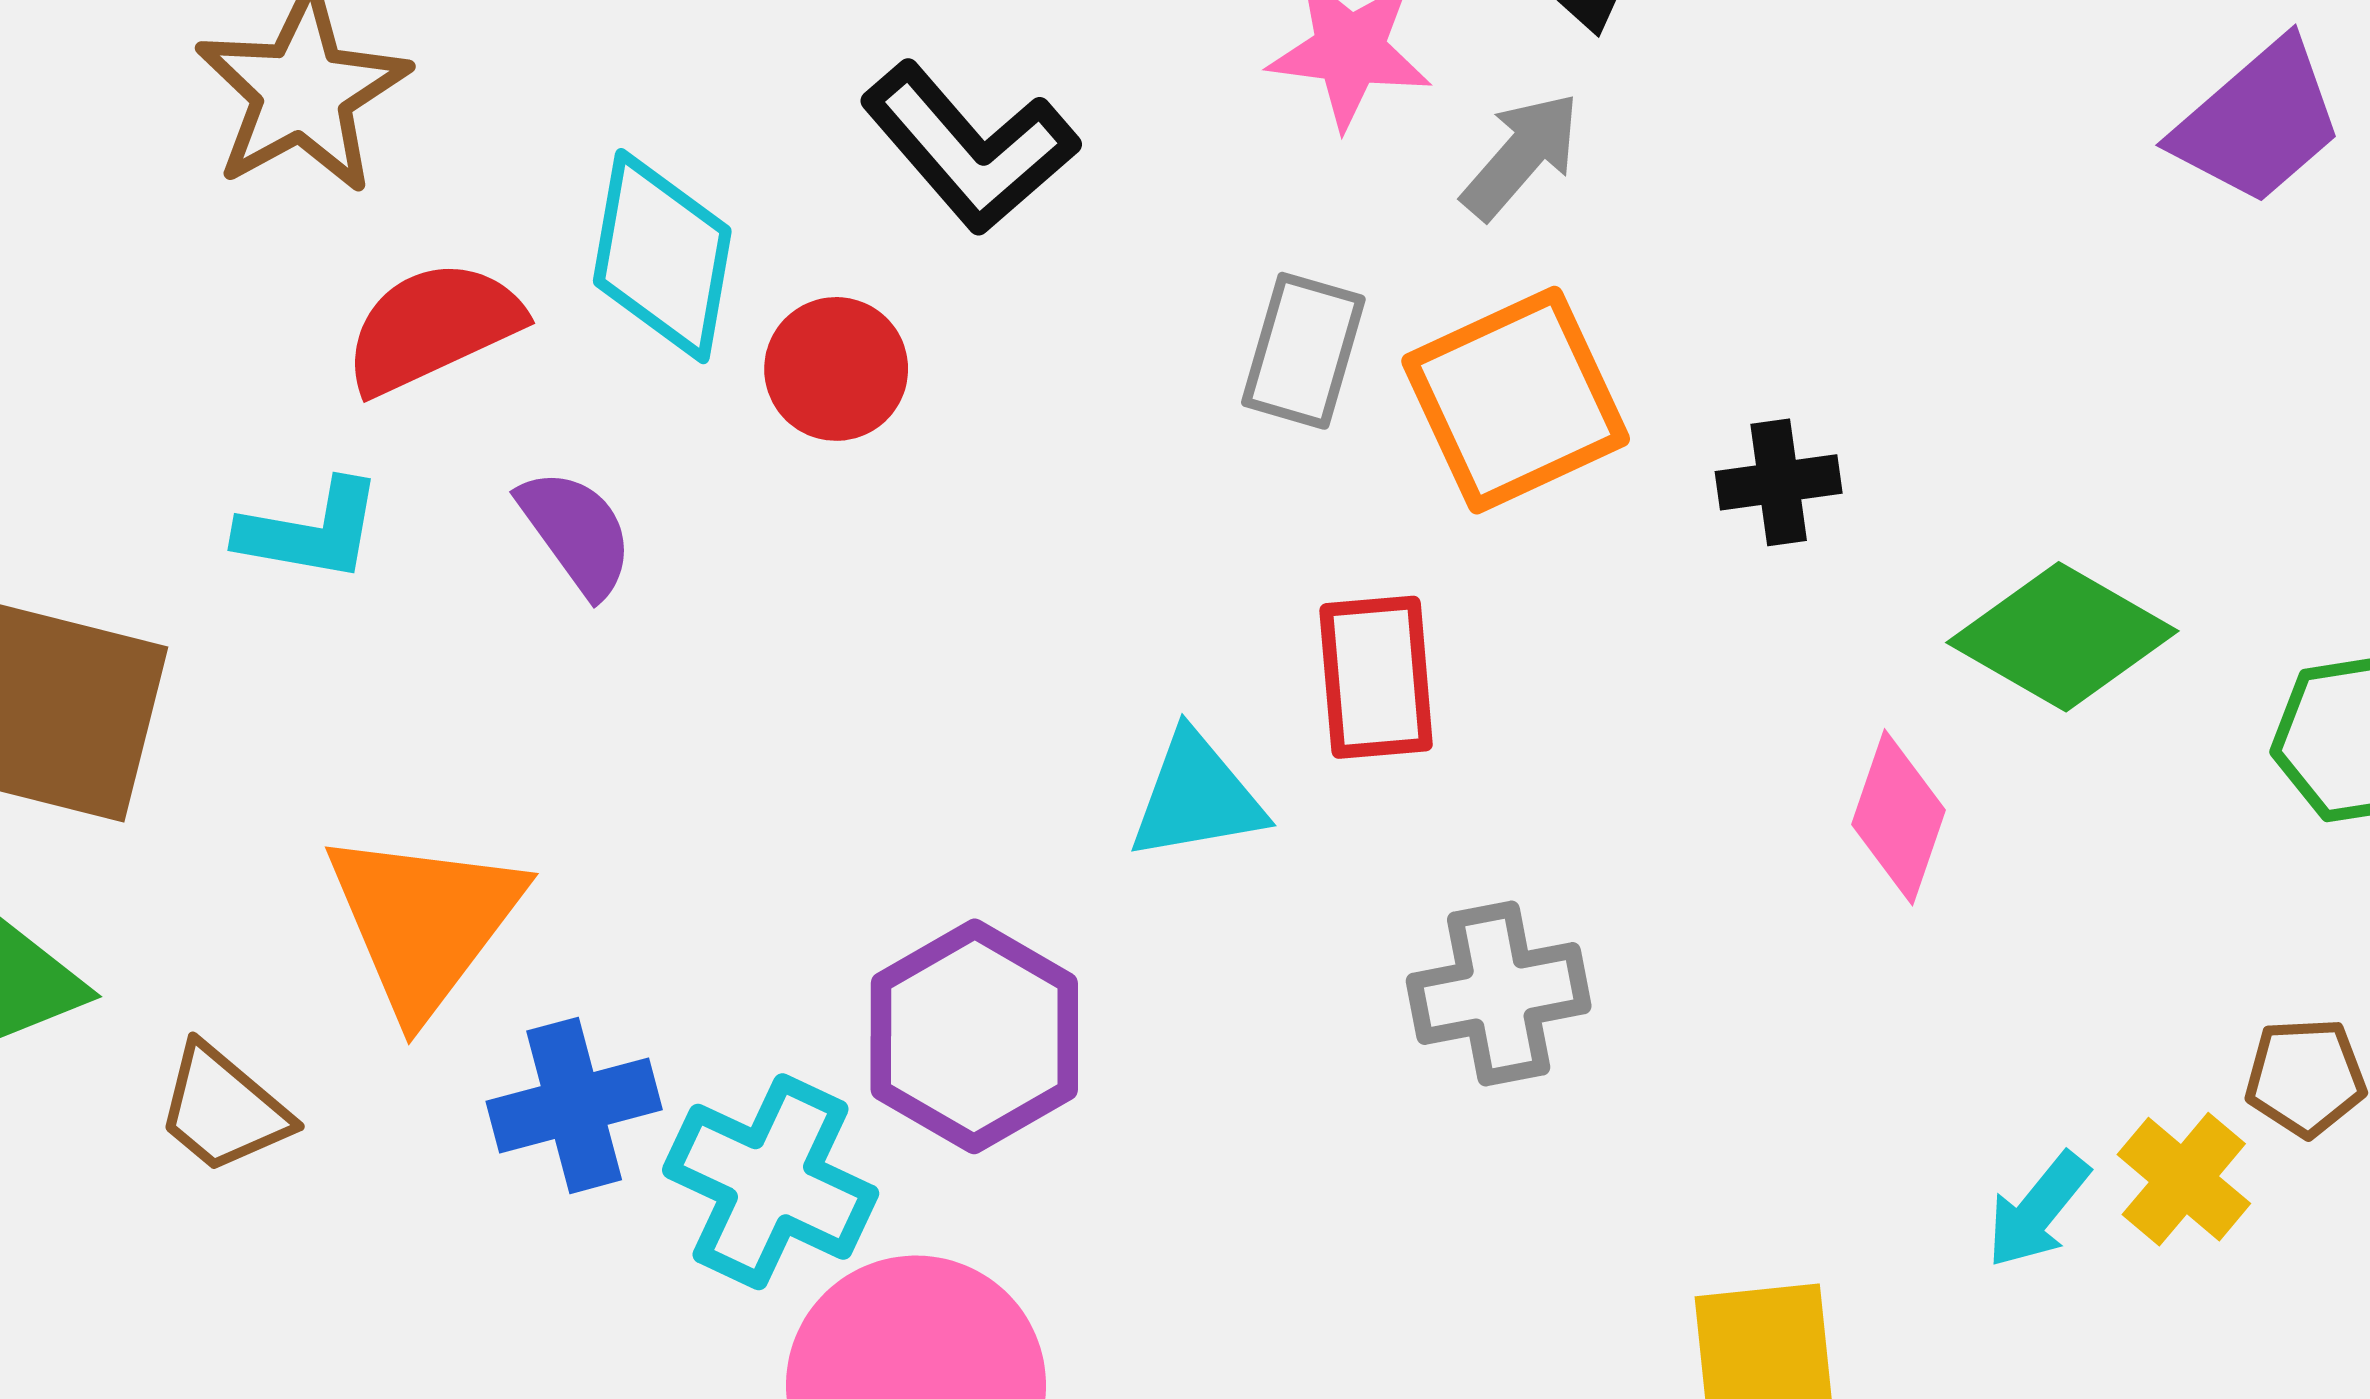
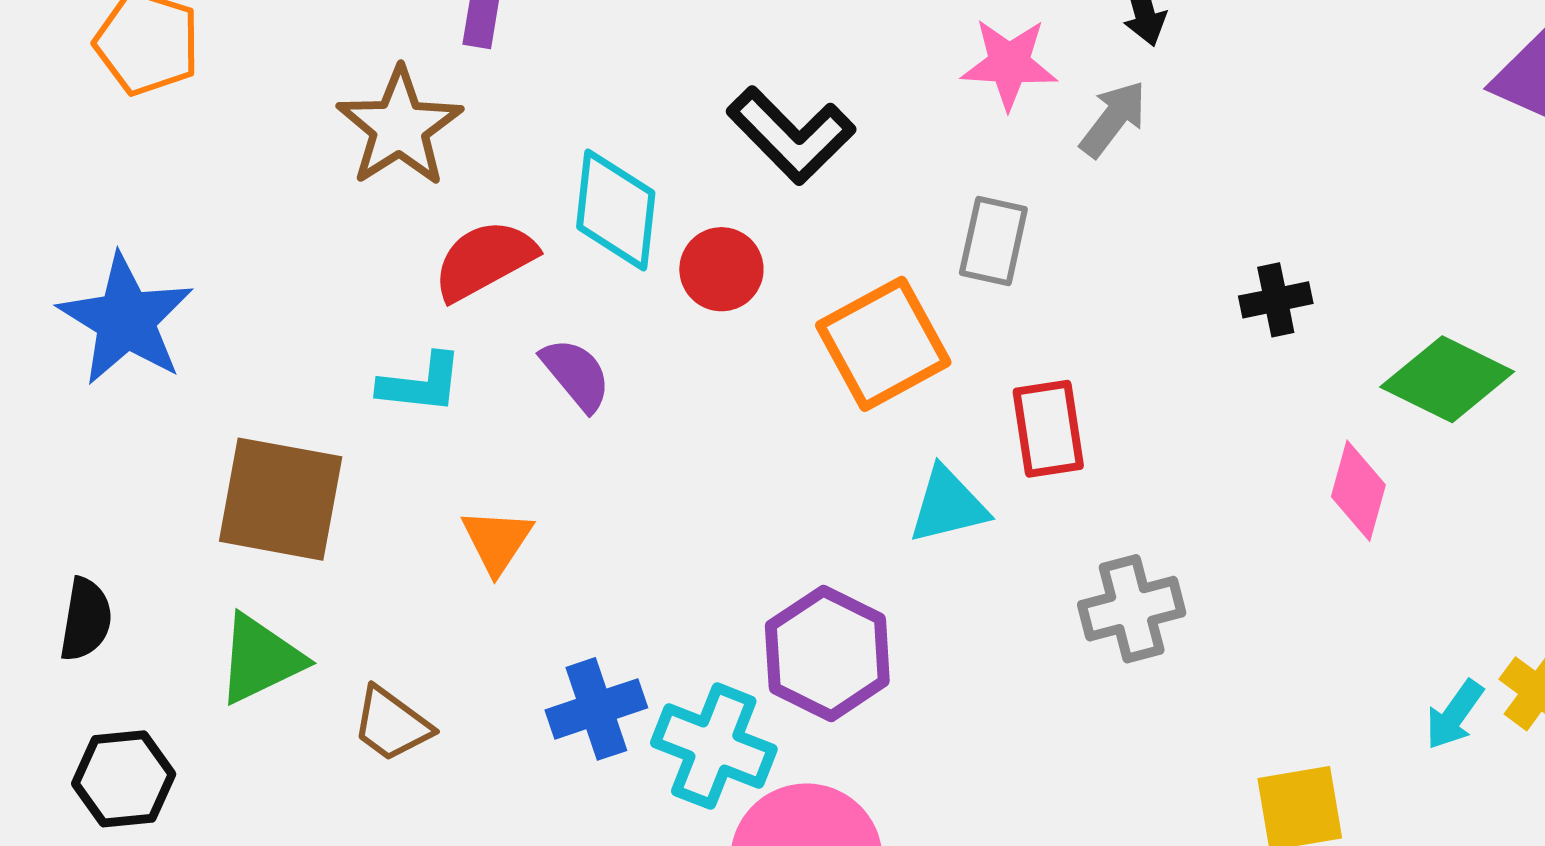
orange square: (1516, 400) -> (883, 344), moved
orange triangle: (424, 922) -> (497, 541), moved, size x0.6

